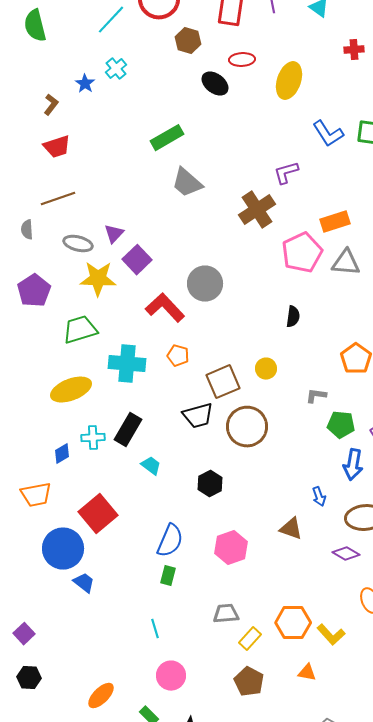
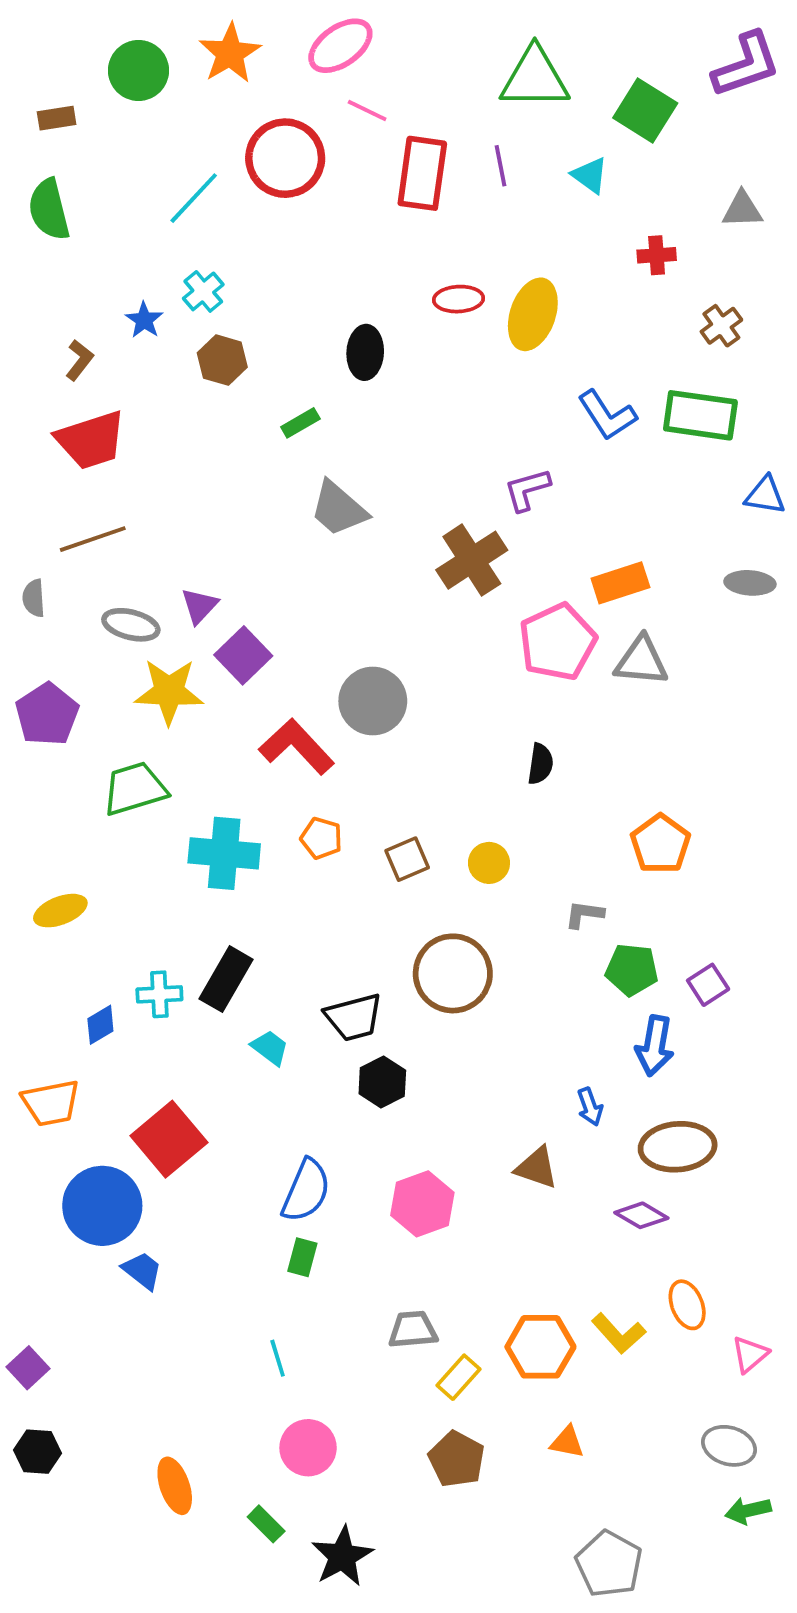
brown hexagon: (188, 41) -> (222, 360), moved
red ellipse: (242, 60) -> (459, 299), moved
black ellipse: (215, 84) -> (365, 352), moved, turned 56
green rectangle: (167, 138) -> (300, 423), size x0.6
red trapezoid: (57, 147) -> (91, 440), size x1.4
brown square: (223, 382) -> (407, 859), moved, size x0.7
yellow ellipse: (71, 390) -> (60, 911), moved, size x0.7
black trapezoid: (198, 416) -> (354, 1017), moved
yellow L-shape: (331, 635) -> (619, 1333), moved
orange ellipse: (101, 696) -> (175, 1486), turned -64

